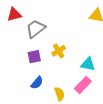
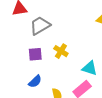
yellow cross: (59, 51) -> (61, 51), turned -32

